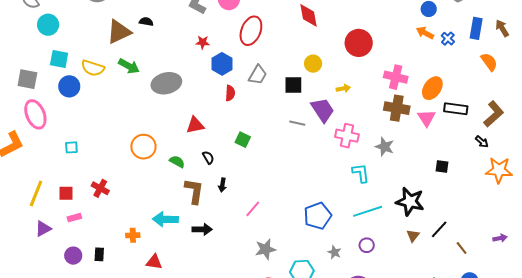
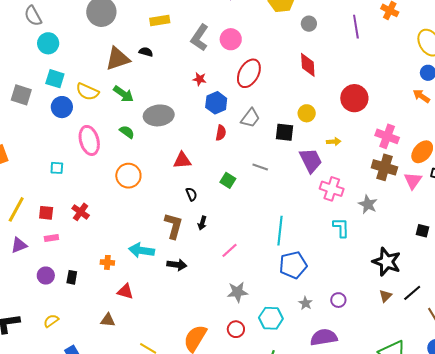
pink ellipse: (35, 114) -> (89, 140), moved
gray line: (297, 123) -> (260, 167), moved
green semicircle: (177, 162) -> (127, 132), moved
cyan line: (368, 211) -> (280, 231), moved, turned -72

